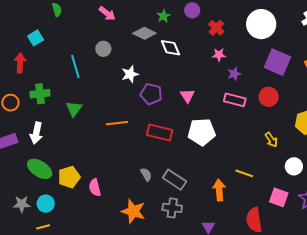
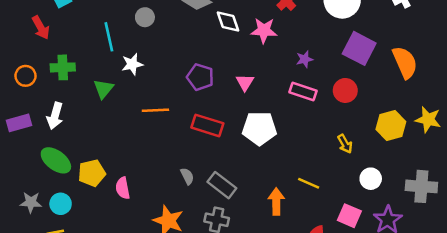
pink star: (219, 55) -> (264, 30), moved, size x1.5
red arrow: (20, 63) -> (41, 28), turned 144
white star: (130, 74) -> (132, 64), moved

